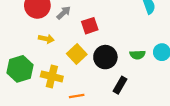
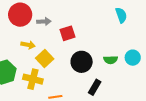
gray arrow: (64, 13) -> (44, 21), turned 40
yellow square: (77, 54) -> (45, 58), moved

